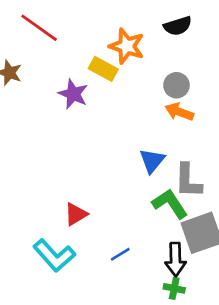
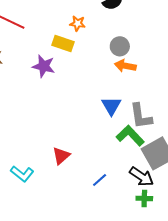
orange star: (127, 46) -> (78, 24), size x0.6
cyan L-shape: (54, 255) -> (22, 174), moved, size x0.7
black arrow: (175, 259) -> (142, 177), turned -45

